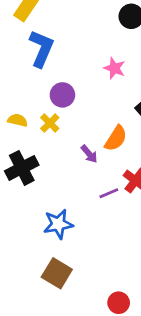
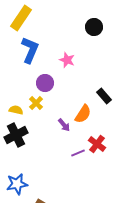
pink star: (114, 68) -> (67, 60), moved
yellow semicircle: (18, 120) -> (16, 110), moved
blue star: (58, 224) -> (17, 184), moved

